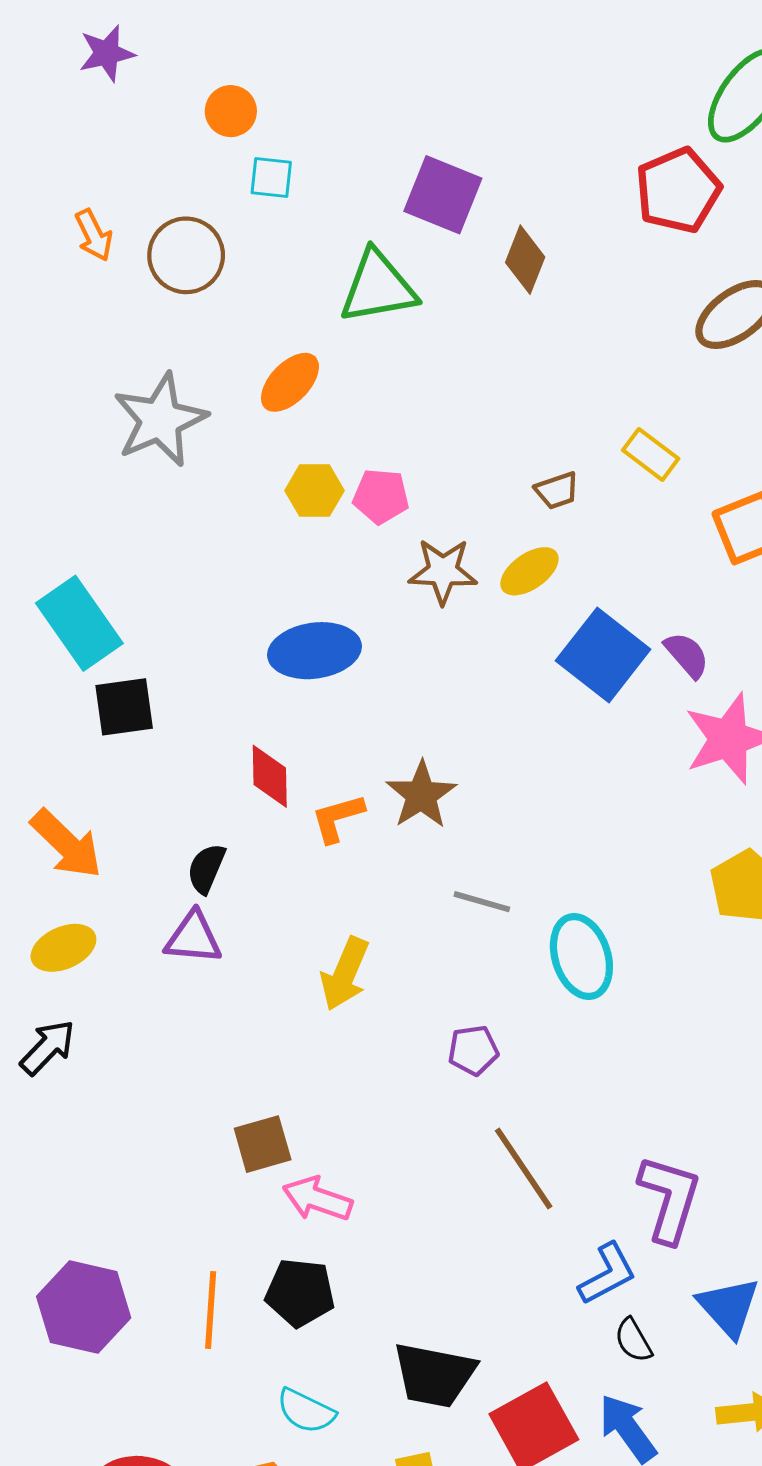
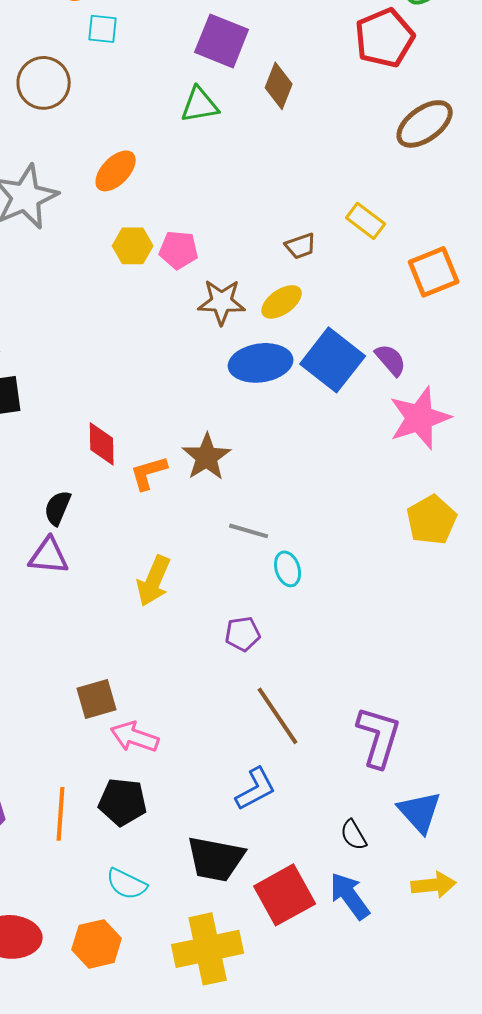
green triangle: (378, 287) -> (200, 105), moved, size x0.7
blue ellipse: (315, 651) -> (261, 363), moved
cyan ellipse: (581, 957) -> (288, 569), moved, size x0.6
blue L-shape: (607, 1274) -> (256, 789), moved

